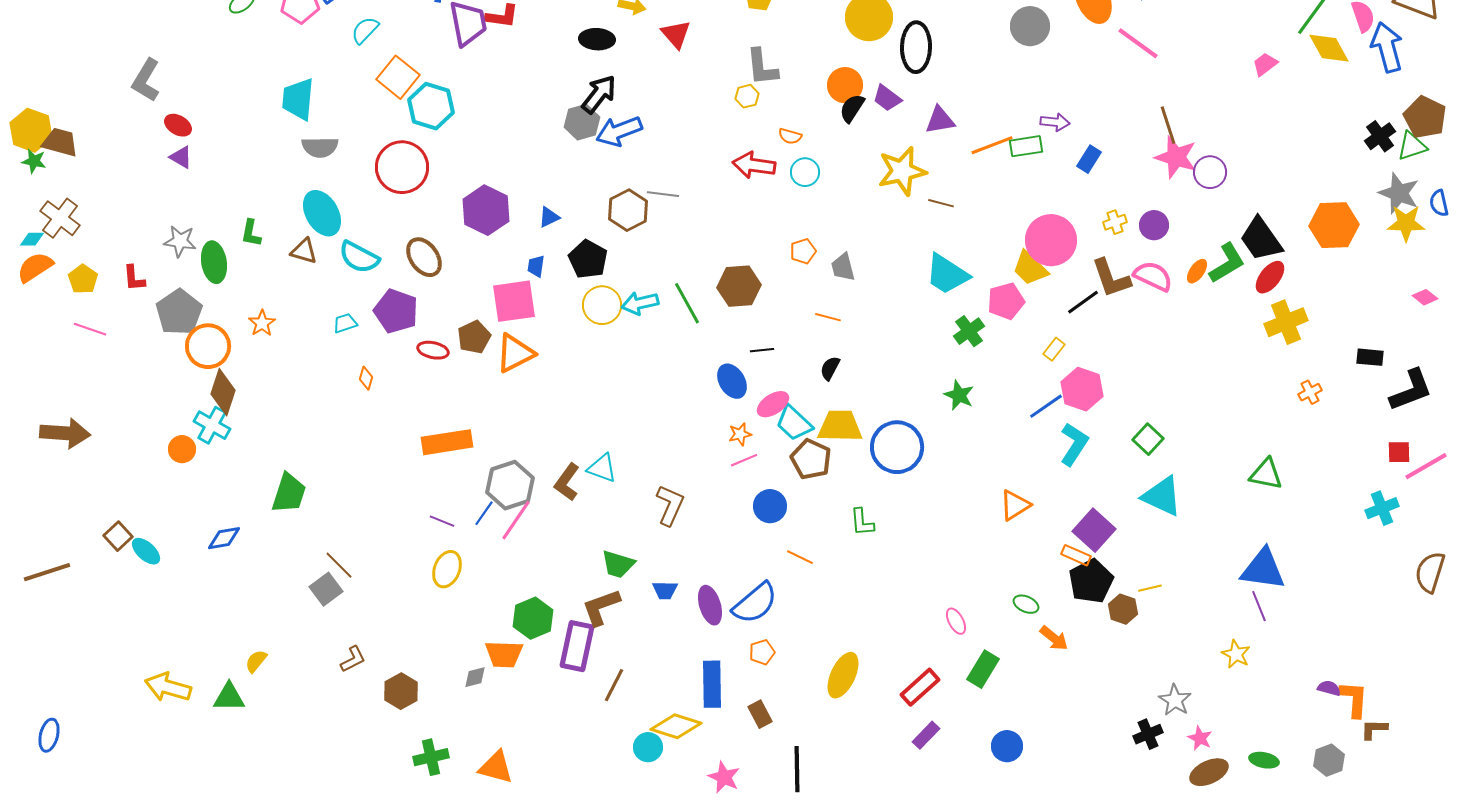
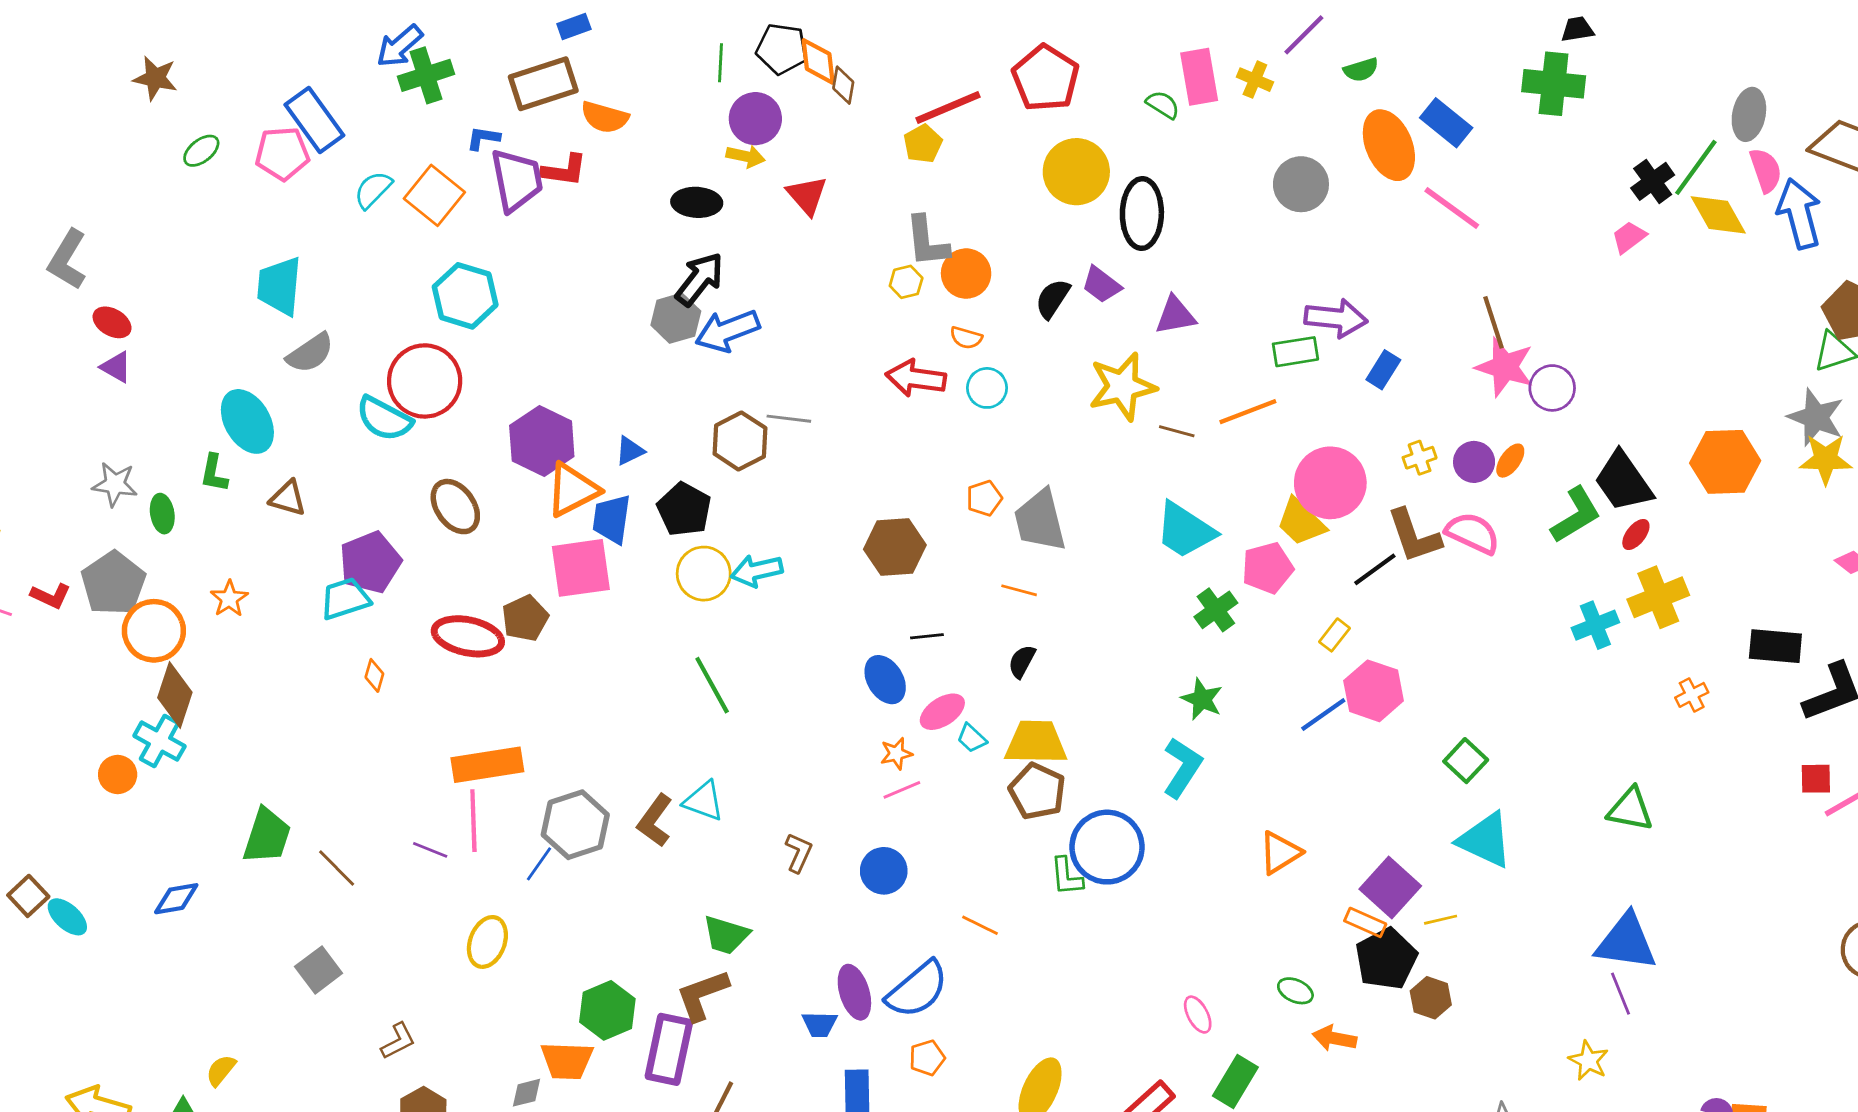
orange square: (398, 77) -> (434, 195), moved
orange circle: (845, 85) -> (966, 274), moved
purple arrow: (1055, 122) -> (1336, 318), size x1.5
black cross: (1380, 136) -> (1653, 181), moved
orange line: (992, 145) -> (1248, 412), moved
gray semicircle: (320, 147) -> (310, 353), turned -33
cyan ellipse: (322, 213) -> (247, 421), moved
cyan semicircle: (359, 257) -> (384, 419), moved
green ellipse: (214, 262) -> (162, 514), size x0.7
blue trapezoid: (536, 266) -> (612, 519), size x1.6
gray trapezoid: (843, 267) -> (1040, 521), size x1.6
orange ellipse: (1197, 271) -> (1510, 461), moved
red ellipse: (1270, 277) -> (1636, 534), size x0.7
red L-shape: (134, 278) -> (51, 596), moved, turned -60
green line: (687, 303) -> (712, 685), moved
purple pentagon: (396, 311) -> (370, 562), moved, turned 30
cyan trapezoid: (345, 323) -> (345, 599), size x1.5
red ellipse: (433, 350) -> (468, 636), size x1.6
orange triangle: (515, 353) -> (573, 490), moved
black rectangle: (1370, 357) -> (1775, 646), size x1.4
cyan trapezoid: (794, 423) -> (972, 738), size x0.6
cyan L-shape: (1074, 444) -> (1182, 768), moved
blue circle: (897, 447) -> (1107, 847), moved
brown pentagon: (811, 459) -> (1037, 791), moved
brown L-shape: (670, 505) -> (799, 853), size x0.7
blue circle: (770, 506) -> (884, 871), moved
cyan cross: (1382, 508) -> (1595, 625), moved
pink line: (516, 520) -> (473, 821), moved, turned -36
purple line: (442, 521) -> (430, 850), moved
brown line: (339, 565) -> (337, 868), moved
yellow line: (1150, 588) -> (1441, 920), moved
blue trapezoid: (665, 590) -> (820, 1024), moved
orange arrow: (1054, 638) -> (1334, 1038), turned 152
brown L-shape: (353, 659) -> (398, 1041), moved

